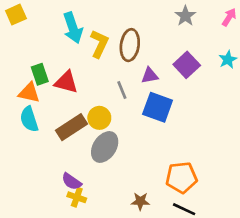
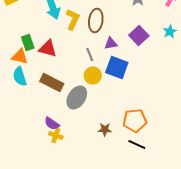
yellow circle: (99, 118) -> (93, 76), moved
brown rectangle: (72, 127) -> (52, 82), turned 60
brown star: (140, 201) -> (105, 130), moved

